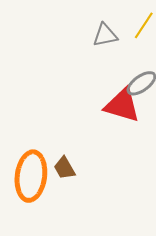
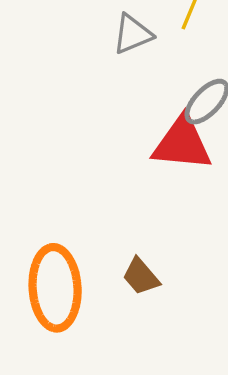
brown trapezoid: (64, 168) -> (141, 277), moved

